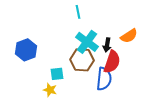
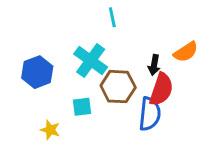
cyan cross: (87, 42) -> (91, 61), moved
yellow star: (50, 90) -> (50, 130), moved

